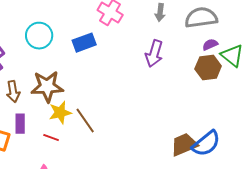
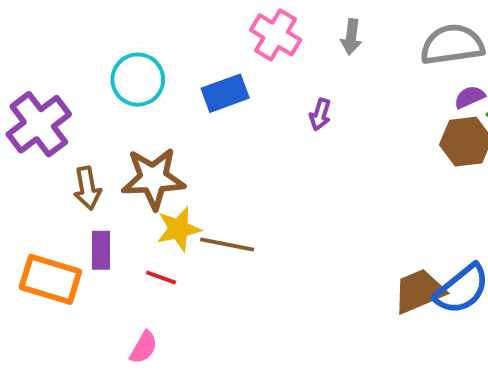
gray arrow: (160, 13) -> (351, 37), moved
purple arrow: (154, 54) -> (320, 114), moved, size x0.6
brown line: (85, 121) -> (227, 245), turned -44

